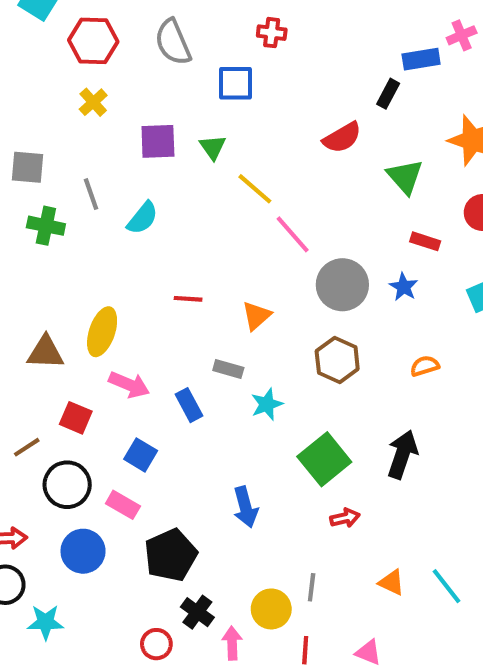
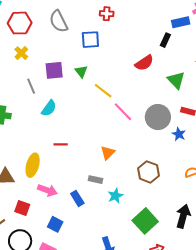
gray line: (91, 194) -> (31, 86), moved
gray circle: (342, 285) -> (158, 117), moved
red line: (188, 299) -> (61, 144), moved

